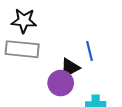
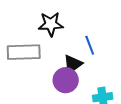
black star: (24, 21) -> (51, 24), moved

